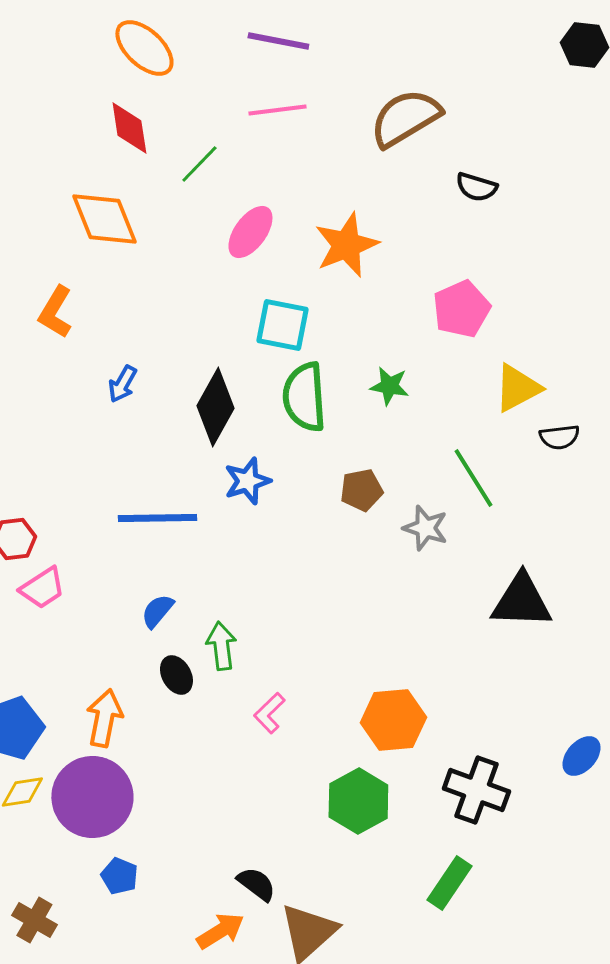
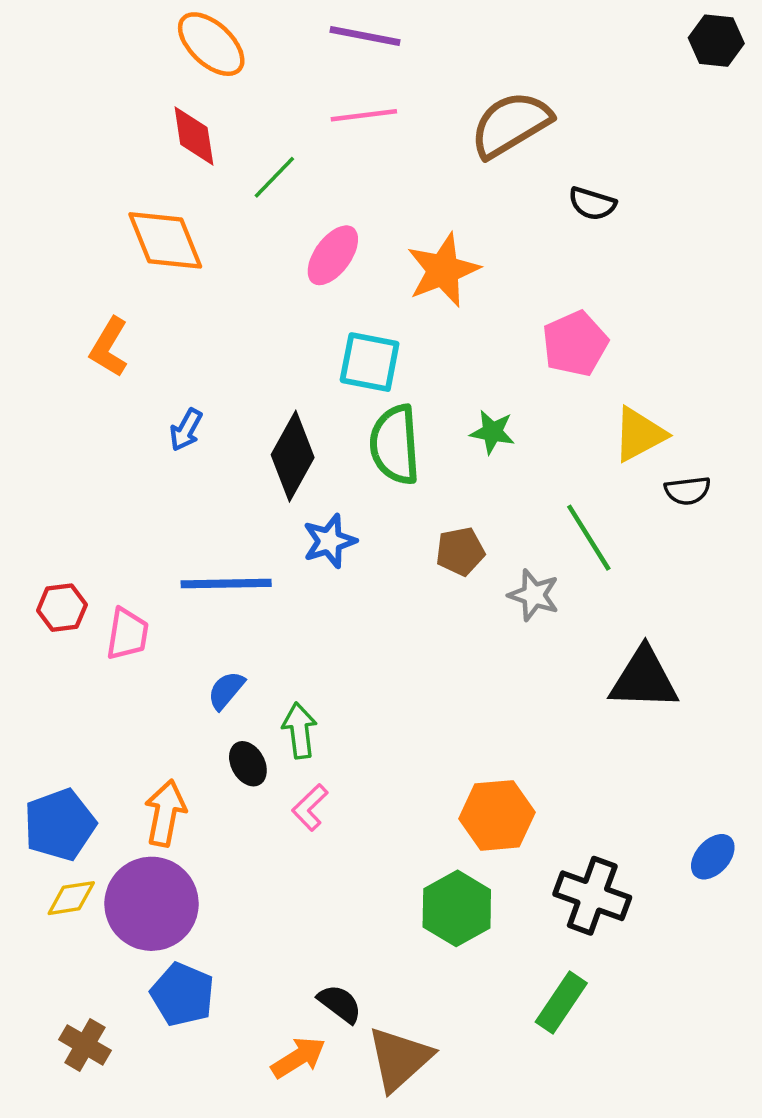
pink trapezoid: (42, 588) -> (127, 634), moved, turned -48
pink L-shape: (269, 713) -> (310, 807), moved
blue pentagon: (119, 876) -> (182, 994), size x1.5

